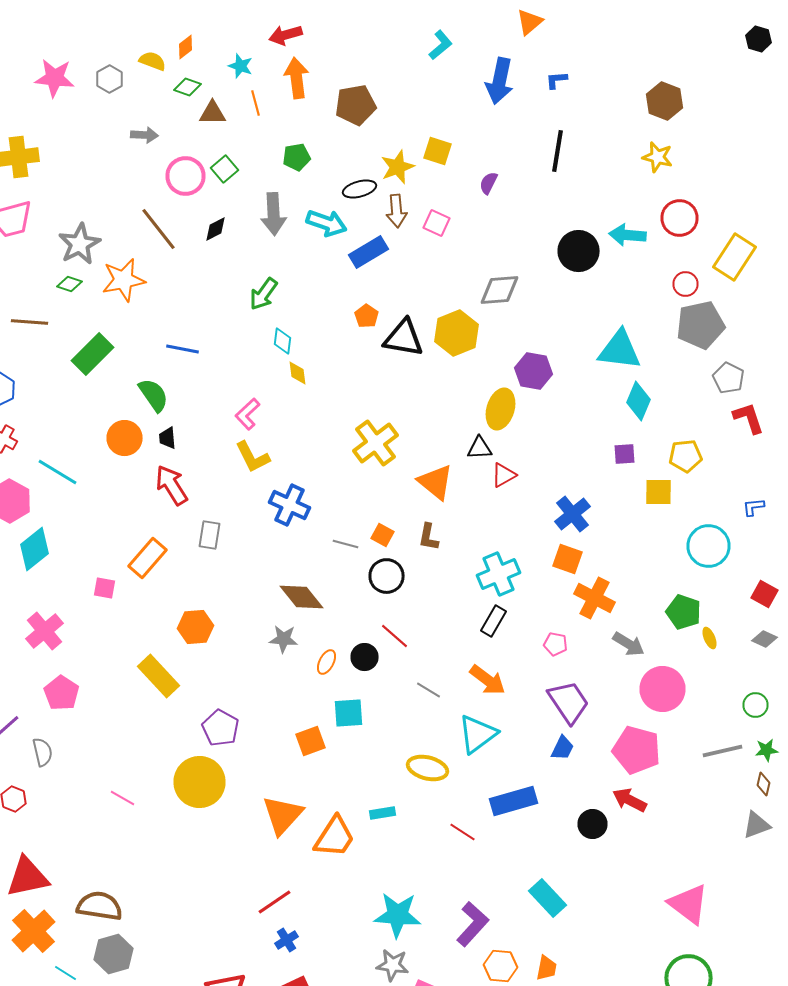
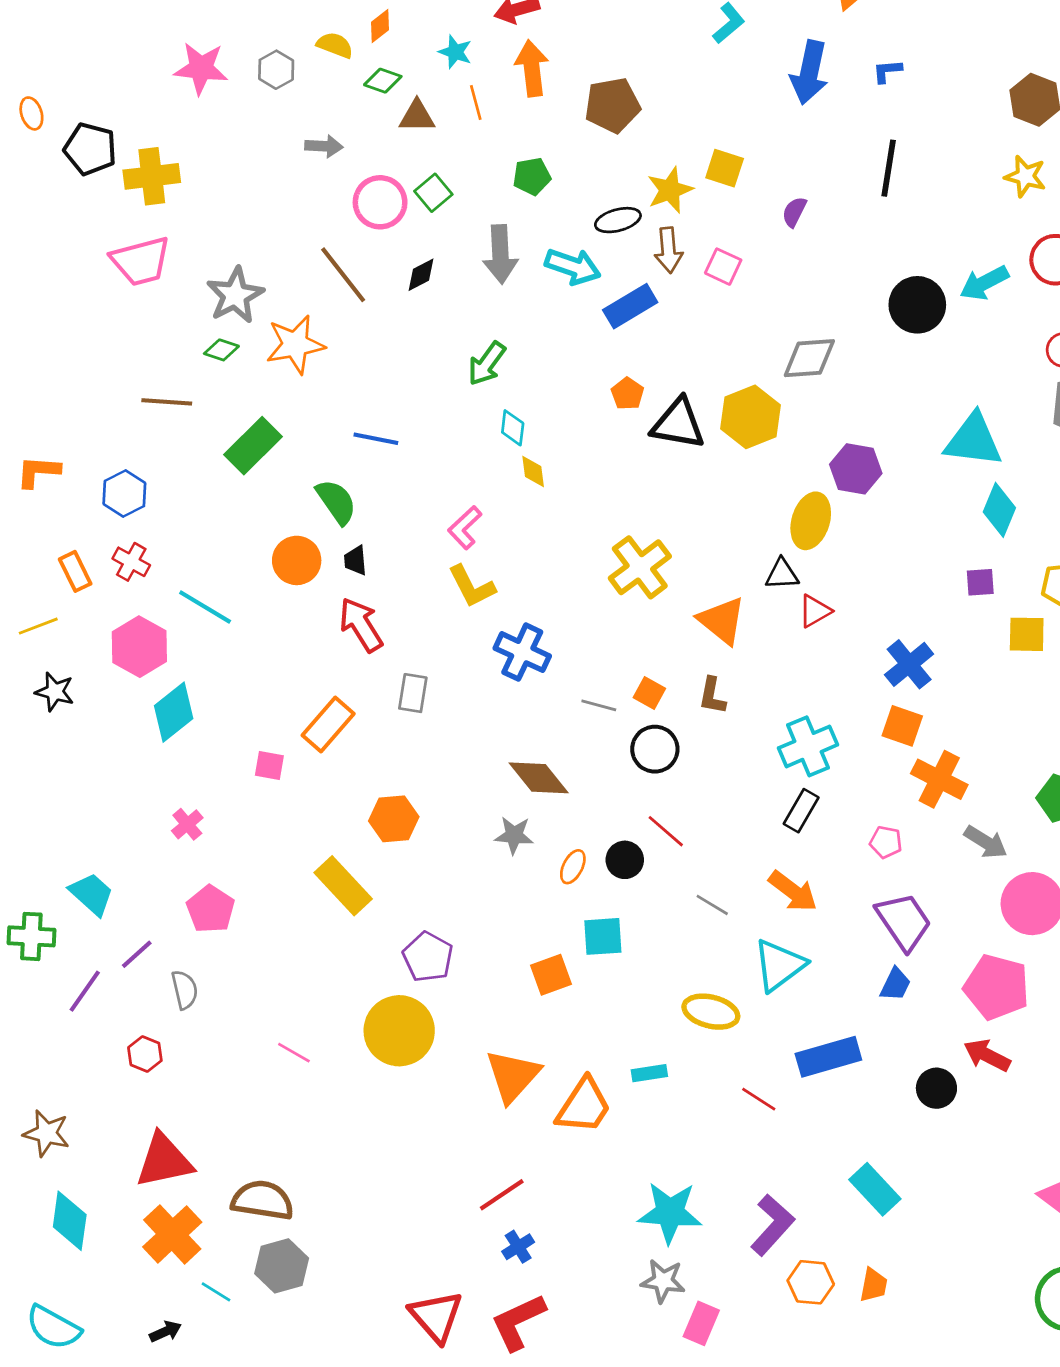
cyan arrow: (628, 235) -> (984, 283), turned -33
pink cross: (44, 631) -> (187, 824), size x0.6

